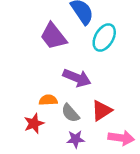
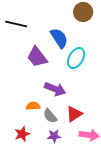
red star: (34, 123) -> (22, 134), moved

